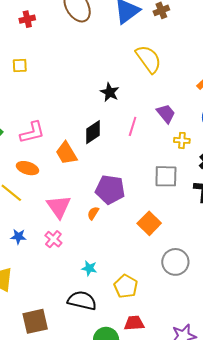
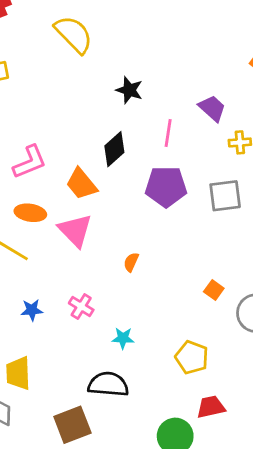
yellow semicircle: (148, 59) -> (74, 34), moved
purple pentagon: (110, 190) -> (166, 186), moved
pink triangle: (59, 207) -> (75, 230), moved
orange square: (149, 223) -> (214, 290), moved, size x0.6
cyan star: (89, 268) -> (123, 338), moved
black semicircle: (82, 301) -> (108, 384), moved

